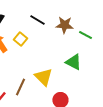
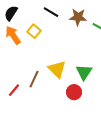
green triangle: (73, 62) -> (84, 72), moved, turned 36

